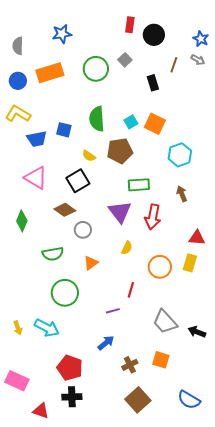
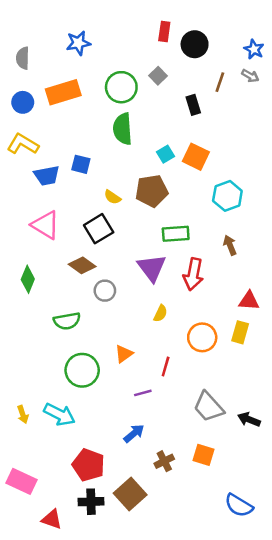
green semicircle: (97, 119) -> (123, 129), moved
orange triangle: (91, 263) -> (124, 354), moved
brown square: (138, 400) -> (130, 494), moved

